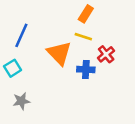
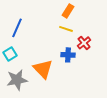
orange triangle: (59, 53) -> (43, 69), moved
gray star: (21, 101) -> (17, 80), size x1.5

